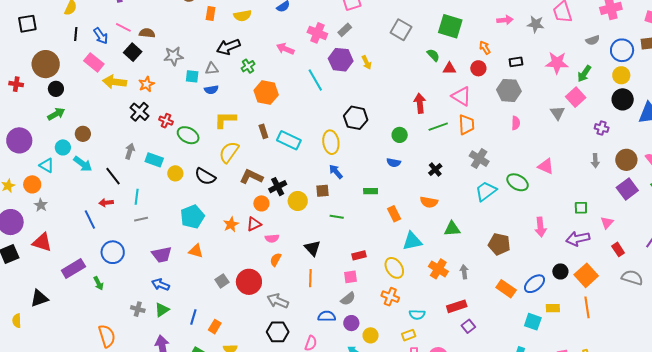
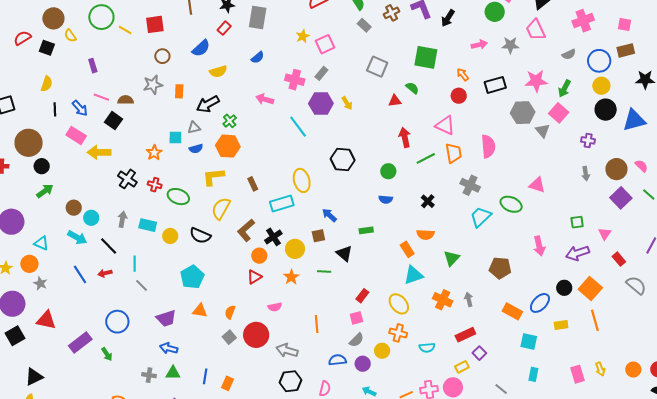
orange rectangle: (211, 13) -> (179, 91), moved
gray star: (174, 56) -> (153, 85), moved
black rectangle: (516, 62) -> (495, 85), size x1.5
red triangle: (449, 68) -> (395, 101), moved
orange star: (146, 84) -> (154, 153), moved
gray hexagon: (509, 90) -> (523, 113), moved
orange hexagon: (266, 93) -> (228, 146), moved
pink semicircle: (516, 123) -> (488, 146), moved, size x1.6
cyan rectangle: (289, 140) -> (282, 203), moved, turned -35
yellow ellipse: (331, 142) -> (302, 180), moved
cyan circle: (63, 147) -> (91, 218), moved
brown L-shape: (251, 177) -> (246, 230), turned -60
orange rectangle: (394, 214) -> (407, 249), moved
green line: (337, 217) -> (324, 271), moved
gray line: (141, 219) -> (142, 285), turned 64
blue line: (90, 220) -> (80, 274), moved
orange star: (231, 224) -> (291, 277), moved
green triangle: (452, 229) -> (452, 258), turned -36
pink semicircle: (272, 238) -> (275, 307), moved
black triangle: (312, 248) -> (344, 253), moved
red rectangle: (359, 255) -> (362, 296), turned -32
orange semicircle: (276, 260) -> (230, 312), moved
gray semicircle: (632, 278) -> (636, 285), turned 30
black triangle: (39, 298) -> (34, 377), moved
green triangle: (162, 310) -> (173, 373), turned 42
cyan square: (533, 322) -> (529, 342), moved
yellow circle: (371, 335) -> (382, 351), moved
yellow rectangle: (409, 335) -> (462, 367), moved

